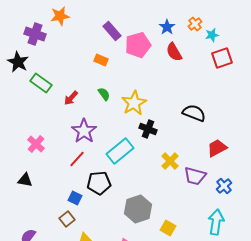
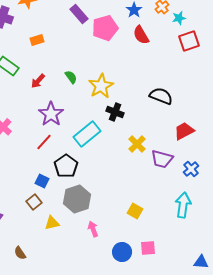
orange rectangle: (101, 60) -> (37, 40), moved, turned -40
black pentagon: (99, 183) -> (66, 166), turned -30
gray hexagon: (138, 209) -> (77, 199), moved

